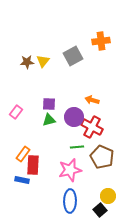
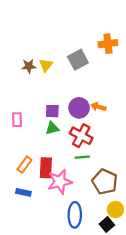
pink rectangle: (16, 112) -> (17, 120), turned -40
purple circle: (74, 117) -> (79, 108), moved
red cross: (92, 127) -> (81, 136), moved
brown pentagon: (102, 157) -> (105, 182), moved
red rectangle: (33, 165) -> (46, 168), moved
pink star: (70, 170) -> (60, 182), moved

